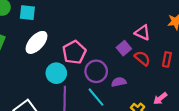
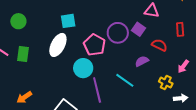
cyan square: (27, 13) -> (68, 21), moved
red semicircle: (142, 58) -> (159, 45), moved
purple circle: (96, 71) -> (118, 33), moved

